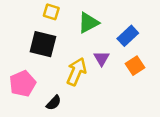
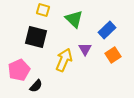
green triangle: (88, 23) -> (74, 19), turned -48
black semicircle: (54, 103) -> (36, 86), moved

